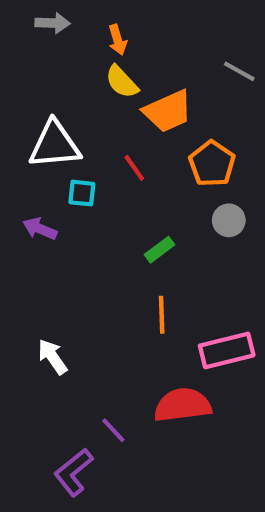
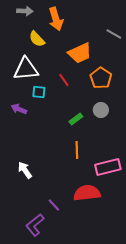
orange arrow: (118, 40) -> (56, 19), size x1.6
yellow semicircle: (122, 82) -> (37, 39), moved
gray circle: (229, 220) -> (101, 110), moved

